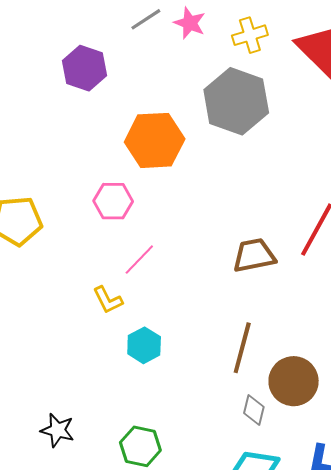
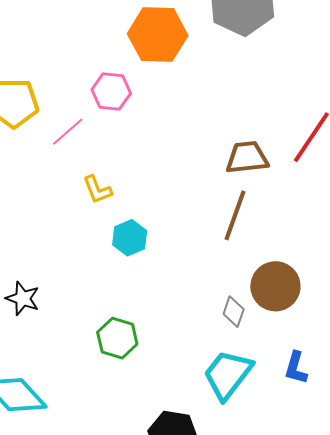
pink line: (139, 260) -> (68, 132), moved
brown line: (242, 348) -> (235, 215), moved
black star: (57, 430) -> (23, 298), moved

